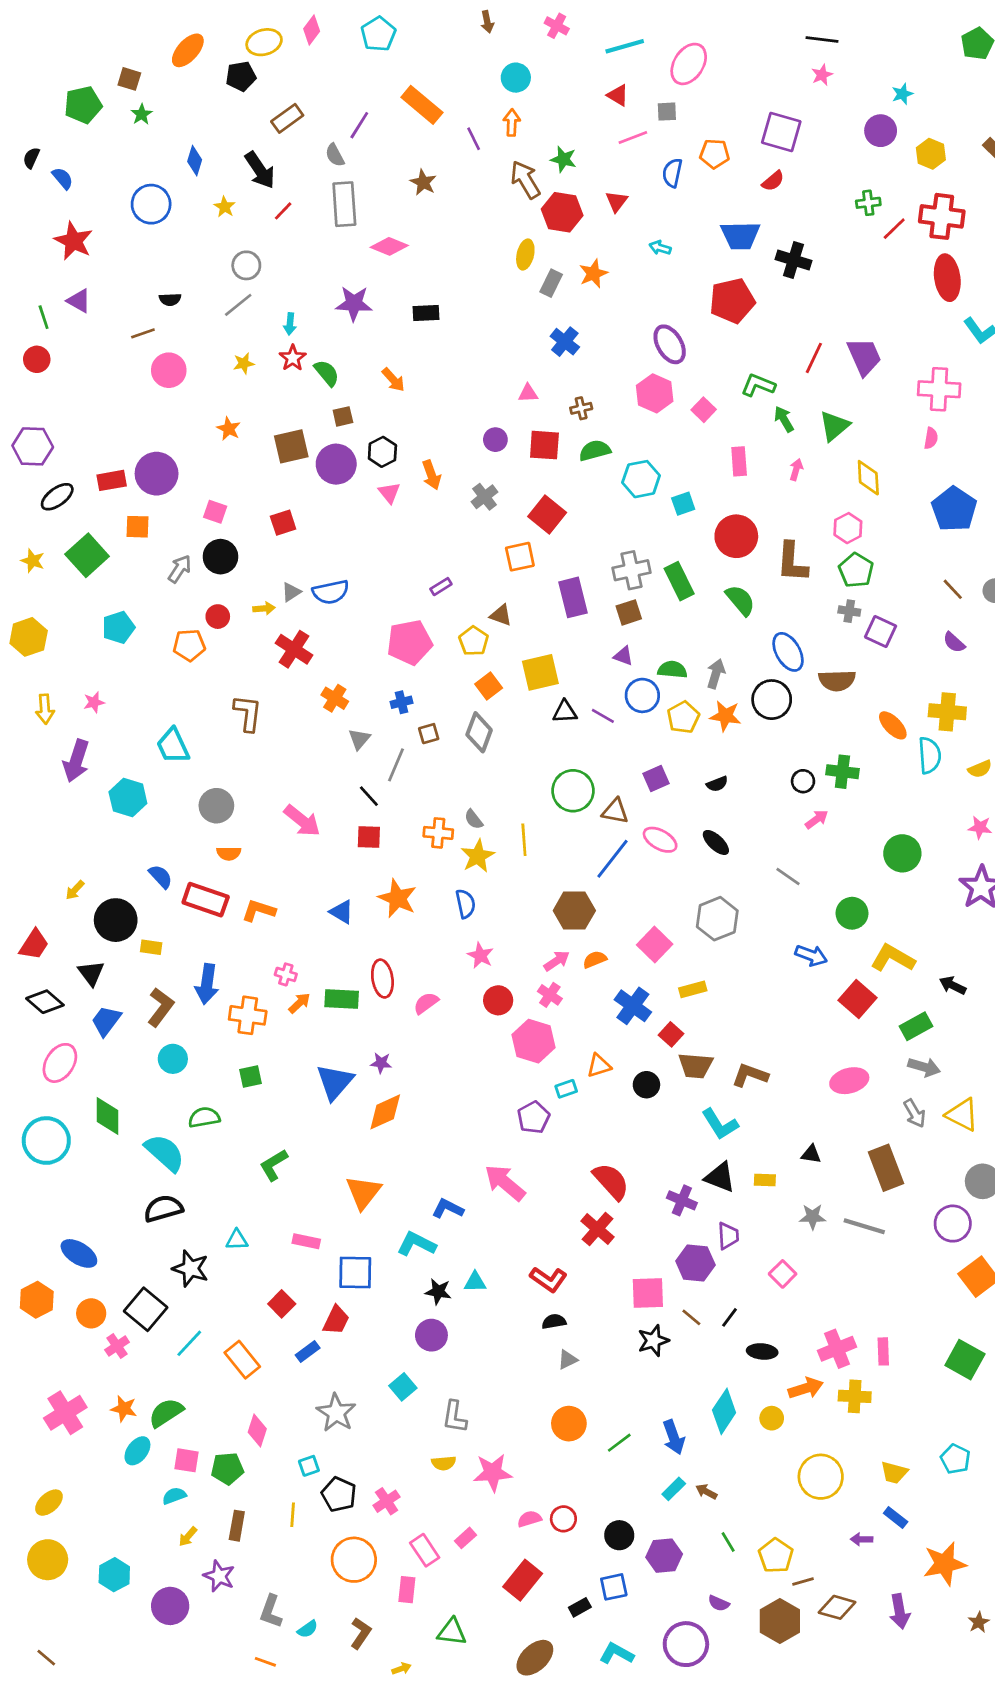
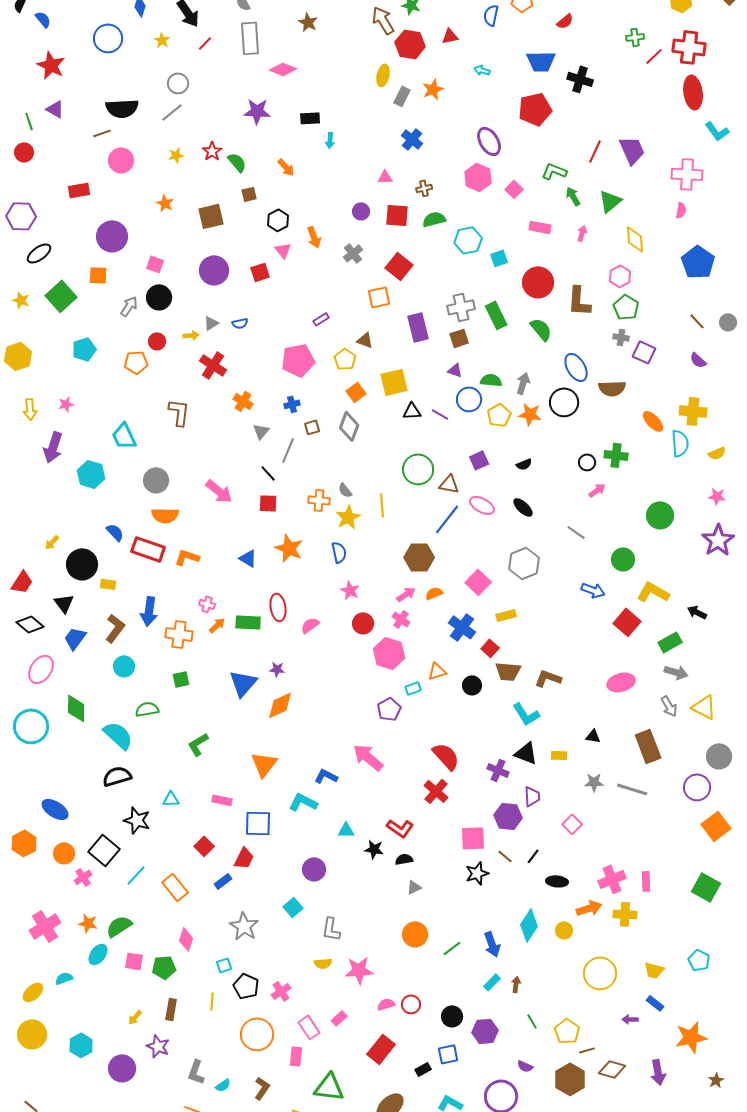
red triangle: (617, 201) -> (450, 36), turned 42
black semicircle: (170, 299) -> (122, 108), size x2.0
cyan arrow: (290, 324) -> (330, 140), moved
pink rectangle: (739, 461) -> (540, 227), turned -75
purple circle: (336, 464) -> (214, 270), moved
red rectangle: (112, 480) -> (79, 190), moved
red square: (283, 523) -> (260, 272), moved
blue semicircle: (331, 592) -> (240, 323), size x0.6
orange semicircle: (229, 853) -> (165, 515), size x1.5
black star: (438, 1292) -> (374, 849), moved
brown arrow: (706, 1492) -> (516, 984), turned 70
cyan semicircle: (174, 1496) -> (64, 978), moved
green triangle: (452, 1632) -> (329, 1087), size x1.4

